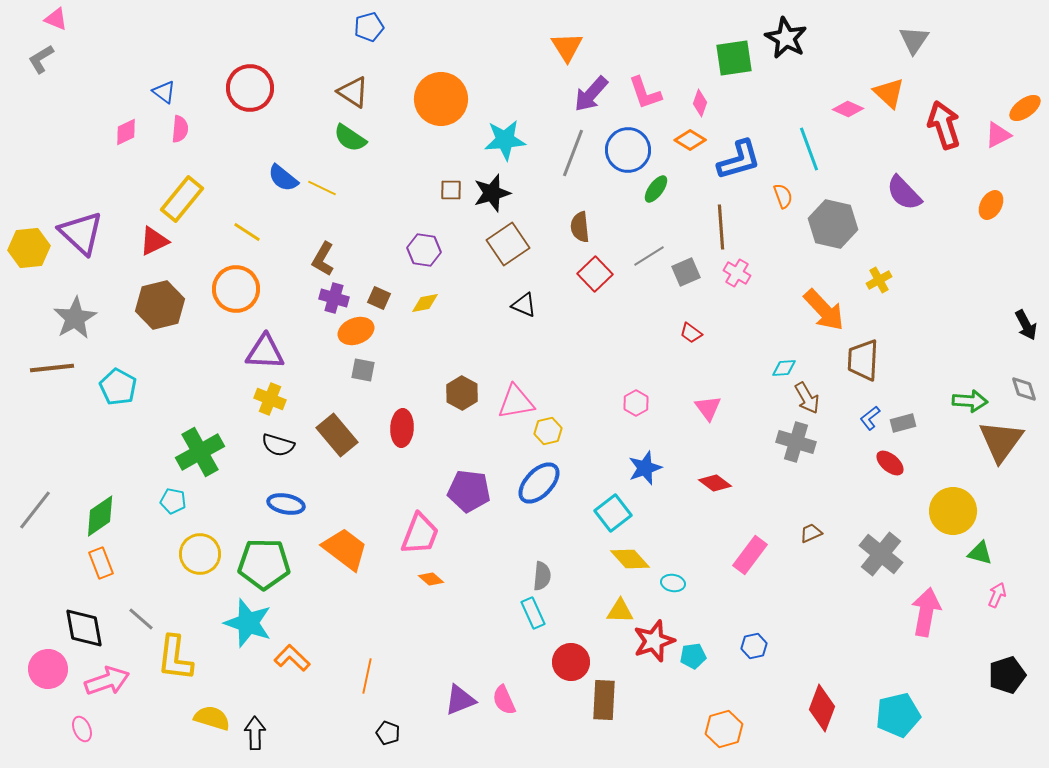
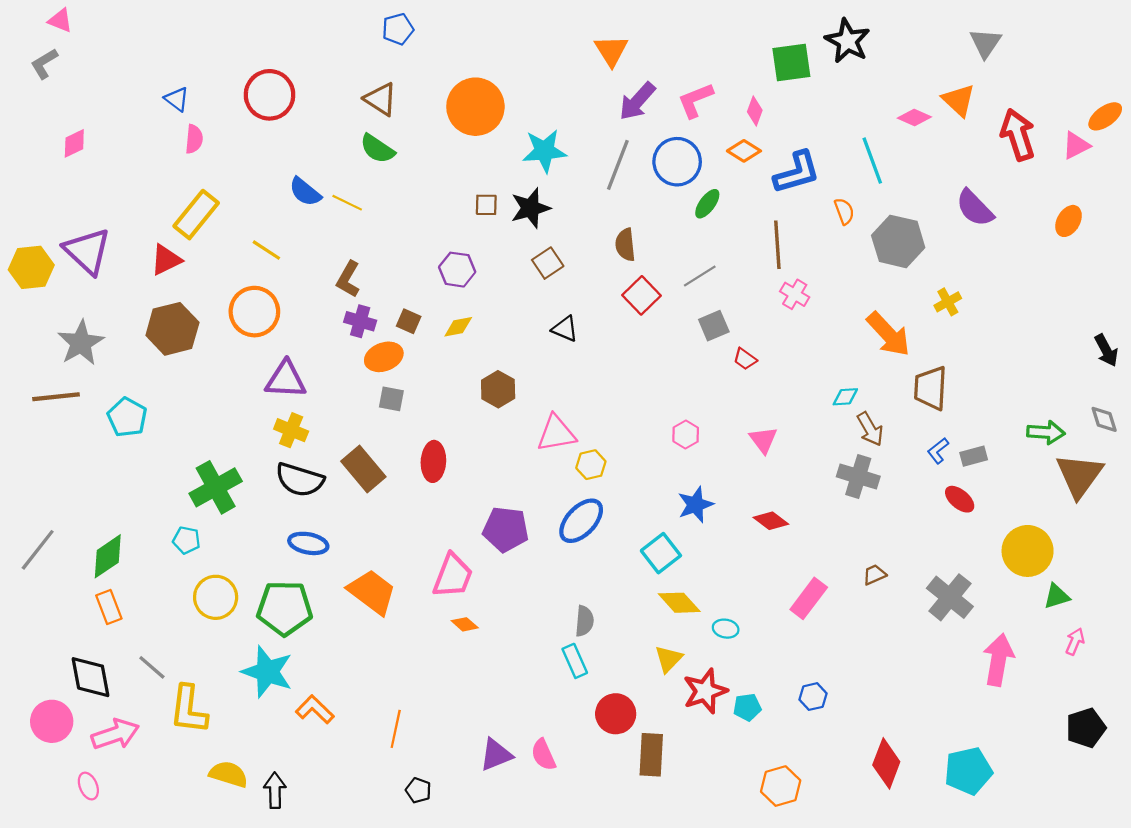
pink L-shape: (645, 93) -> (695, 100), turned 87
pink diamond: (126, 132) -> (74, 143), moved
brown square: (508, 244) -> (548, 263), size x0.7
gray square: (686, 272) -> (714, 326), moved
brown hexagon: (462, 393) -> (498, 389), moved
black semicircle: (278, 445) -> (300, 480), size x1.4
green triangle: (980, 553) -> (1057, 596), turned -32
yellow triangle: (620, 611) -> (668, 659), turned -48

